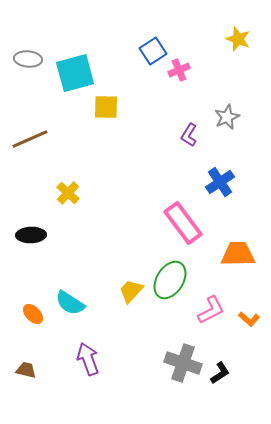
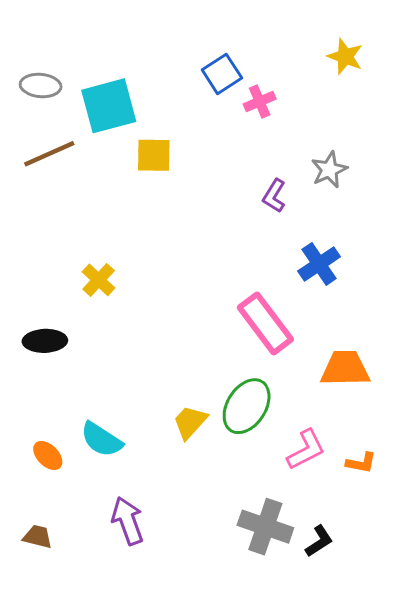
brown line: (30, 139) -> (49, 154), moved
orange L-shape: (249, 319) -> (361, 463), turned -30

